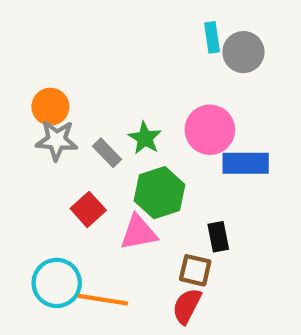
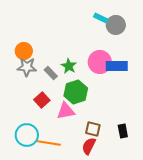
cyan rectangle: (212, 37) -> (101, 18), turned -56
blue rectangle: (246, 163) -> (117, 66), moved
black rectangle: (218, 237) -> (123, 131), moved

